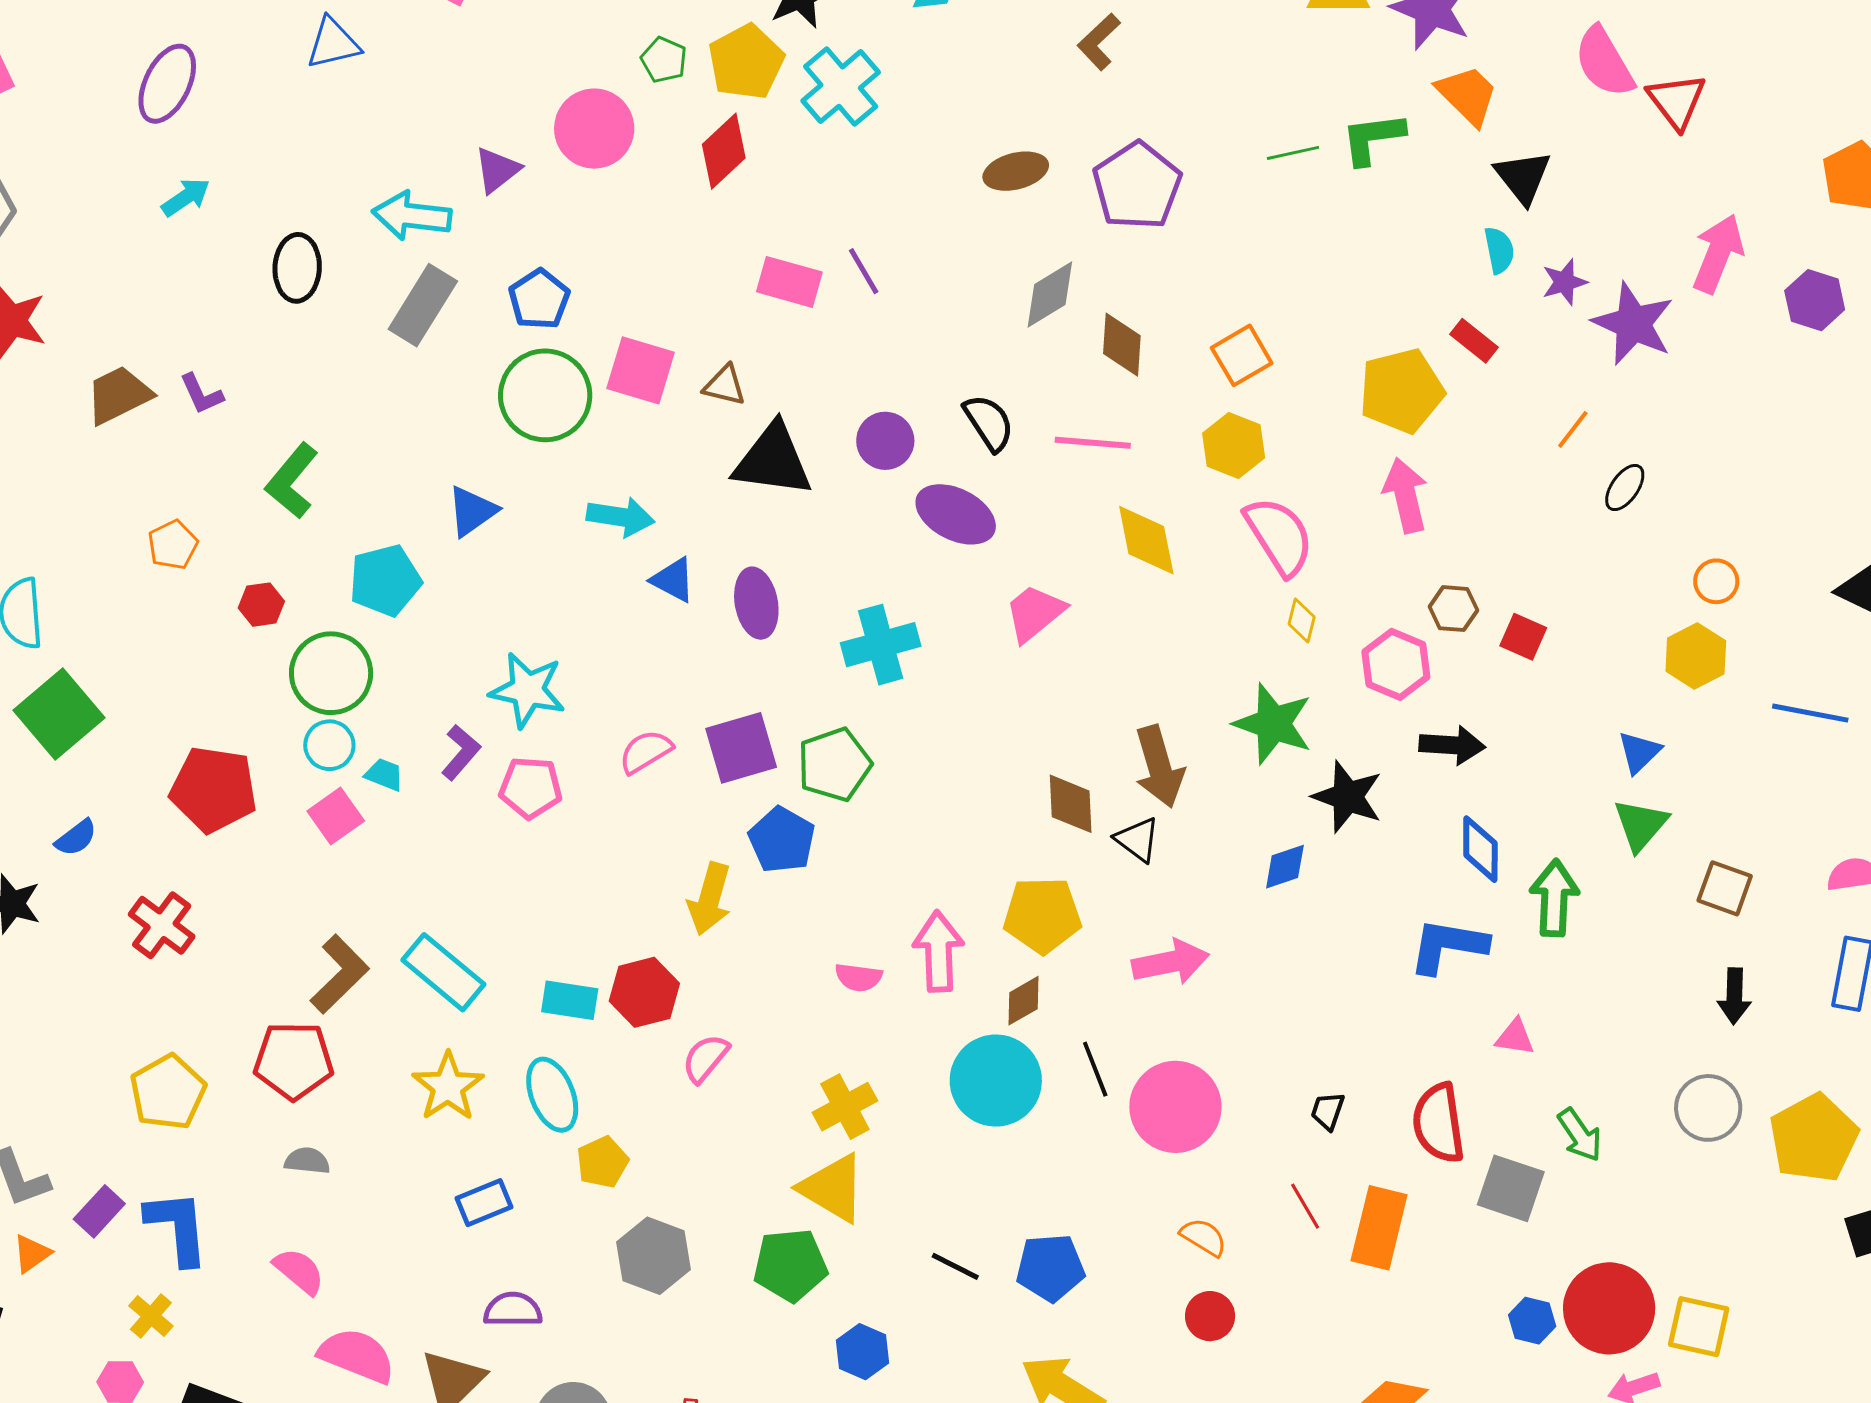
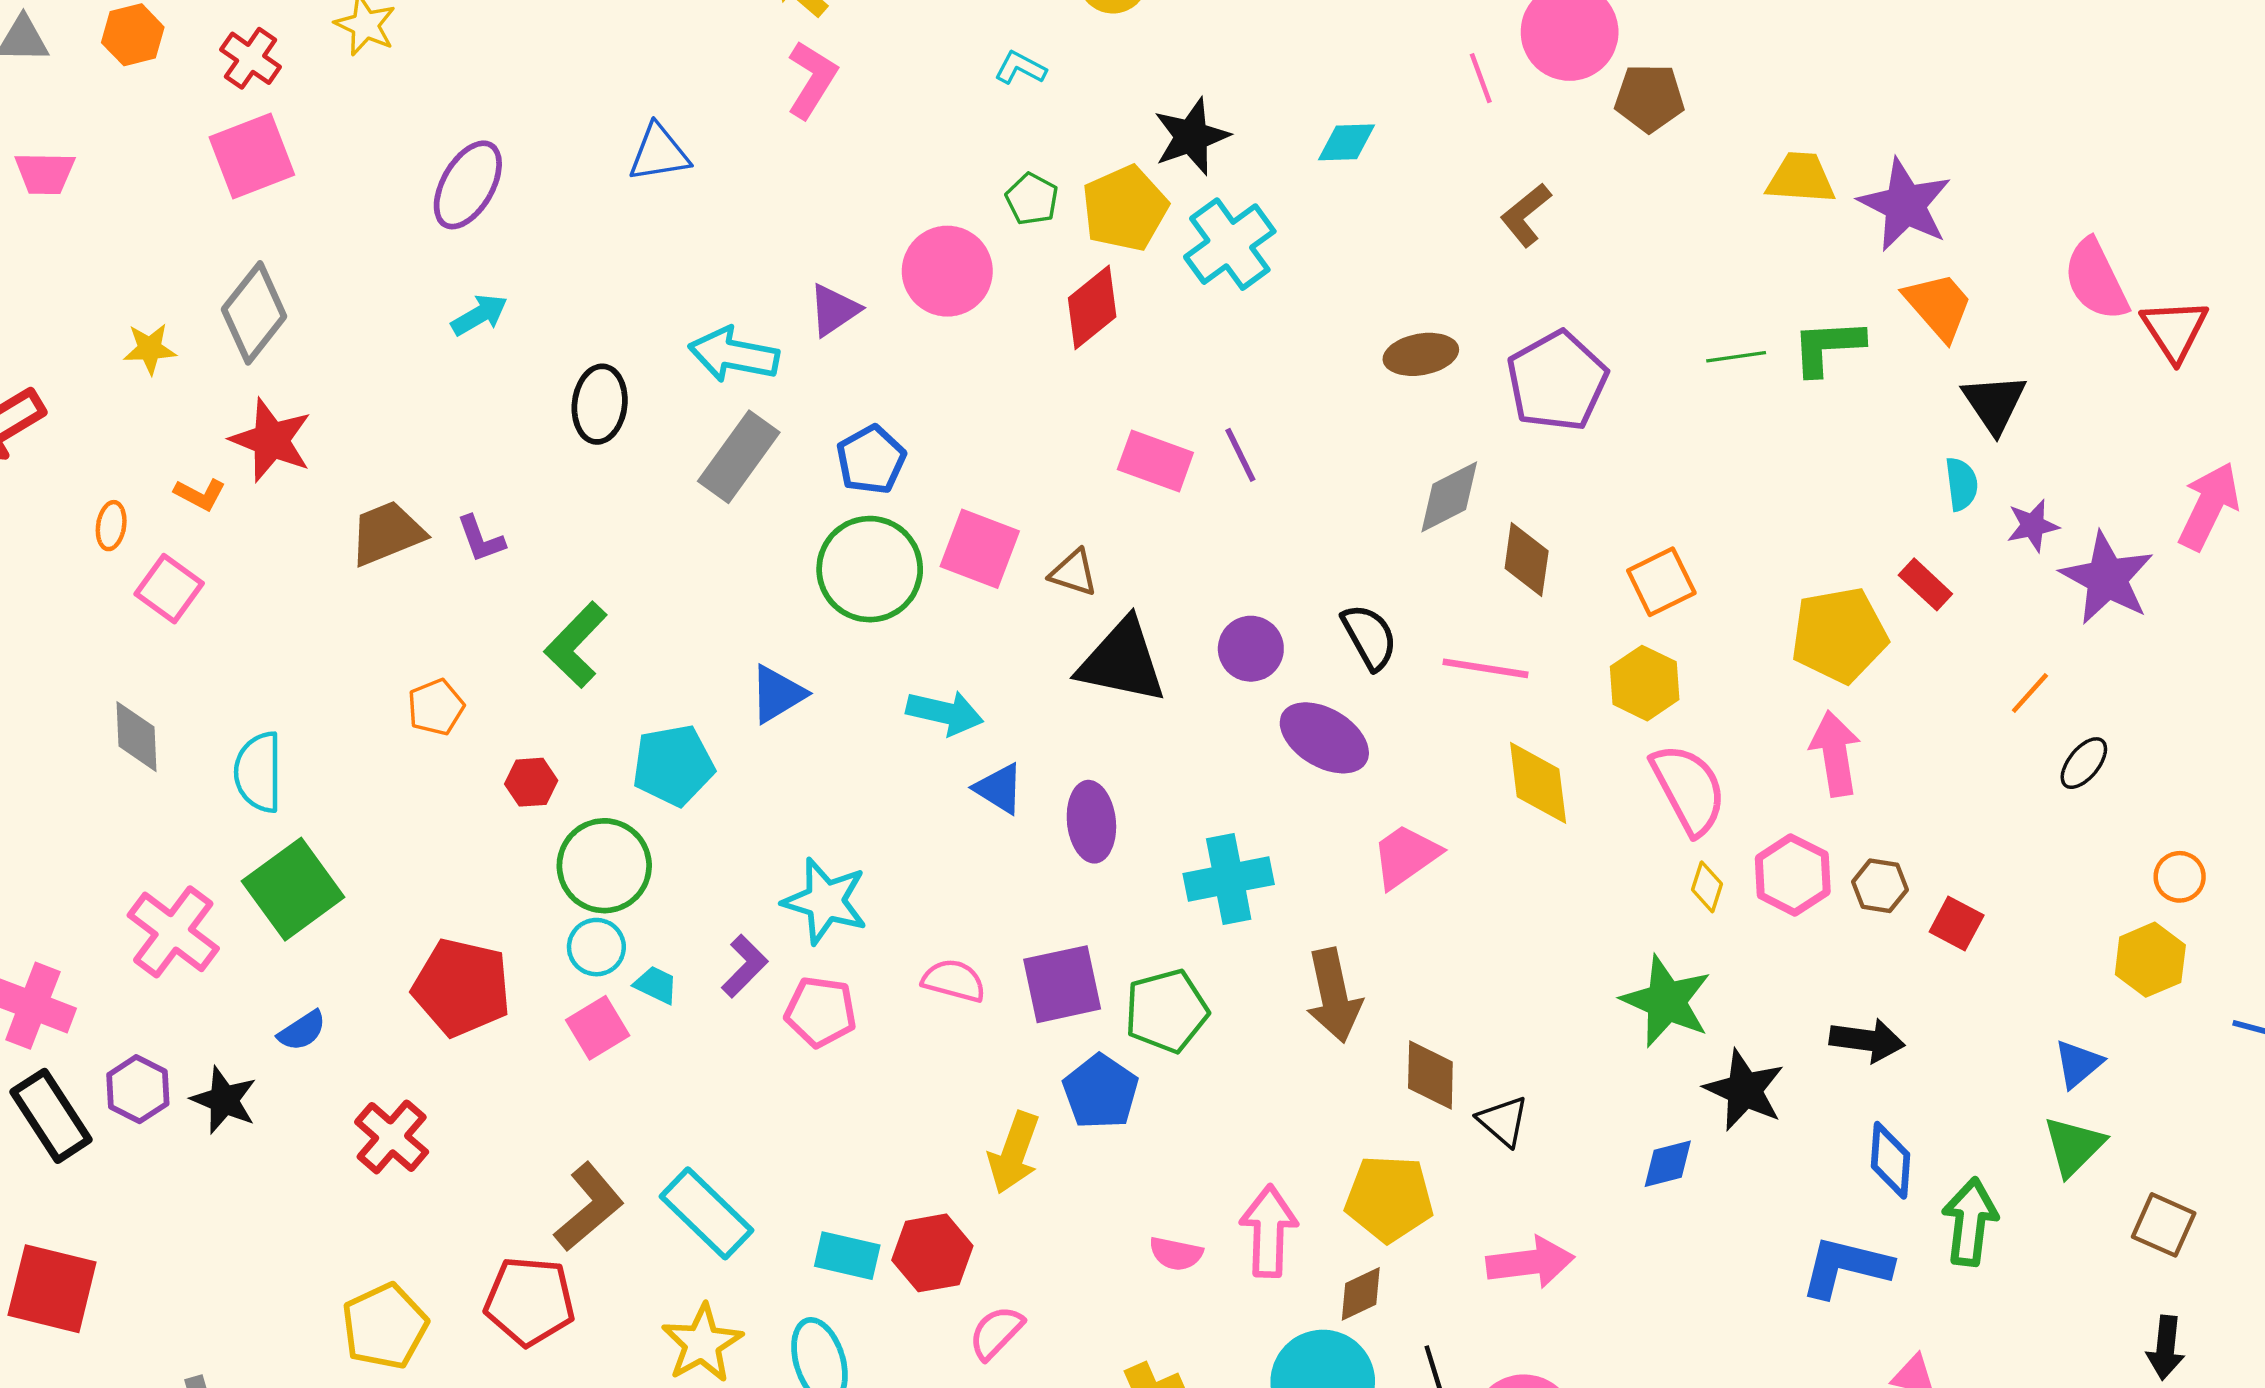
pink hexagon: (1396, 664) -> (1793, 875), moved
pink semicircle: (646, 752) -> (954, 981), turned 42
brown arrow: (1159, 767) -> (1334, 995), moved

